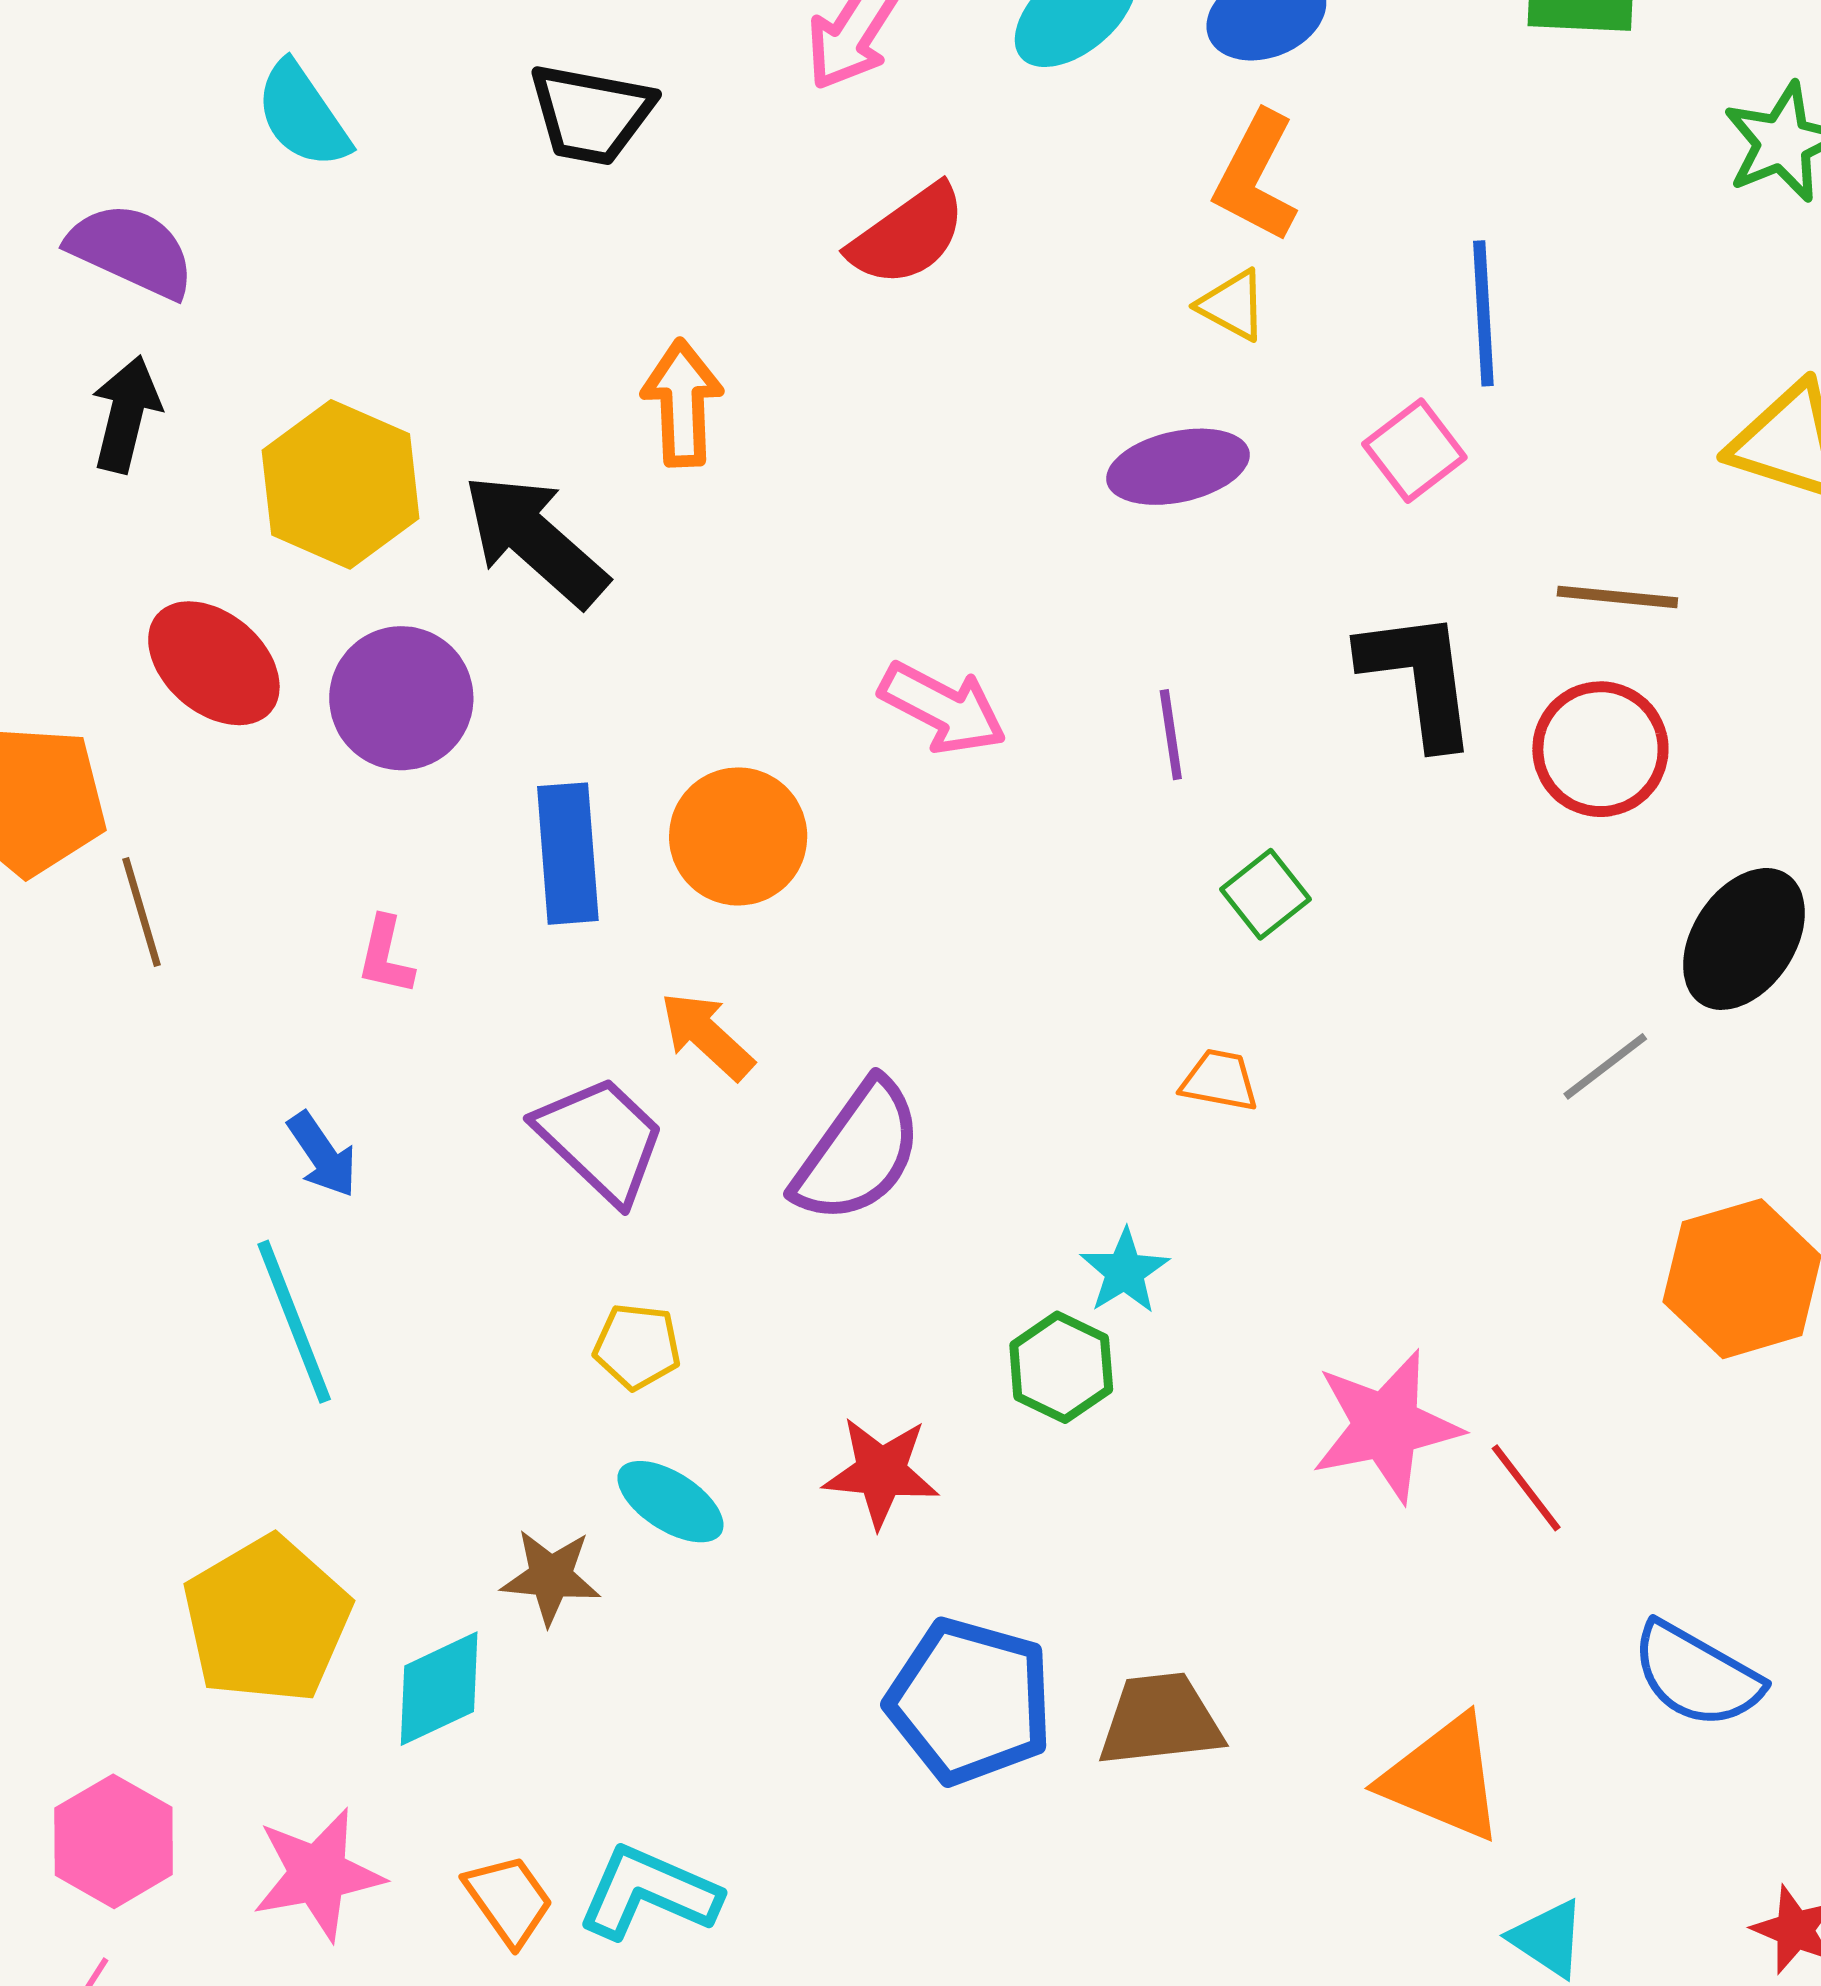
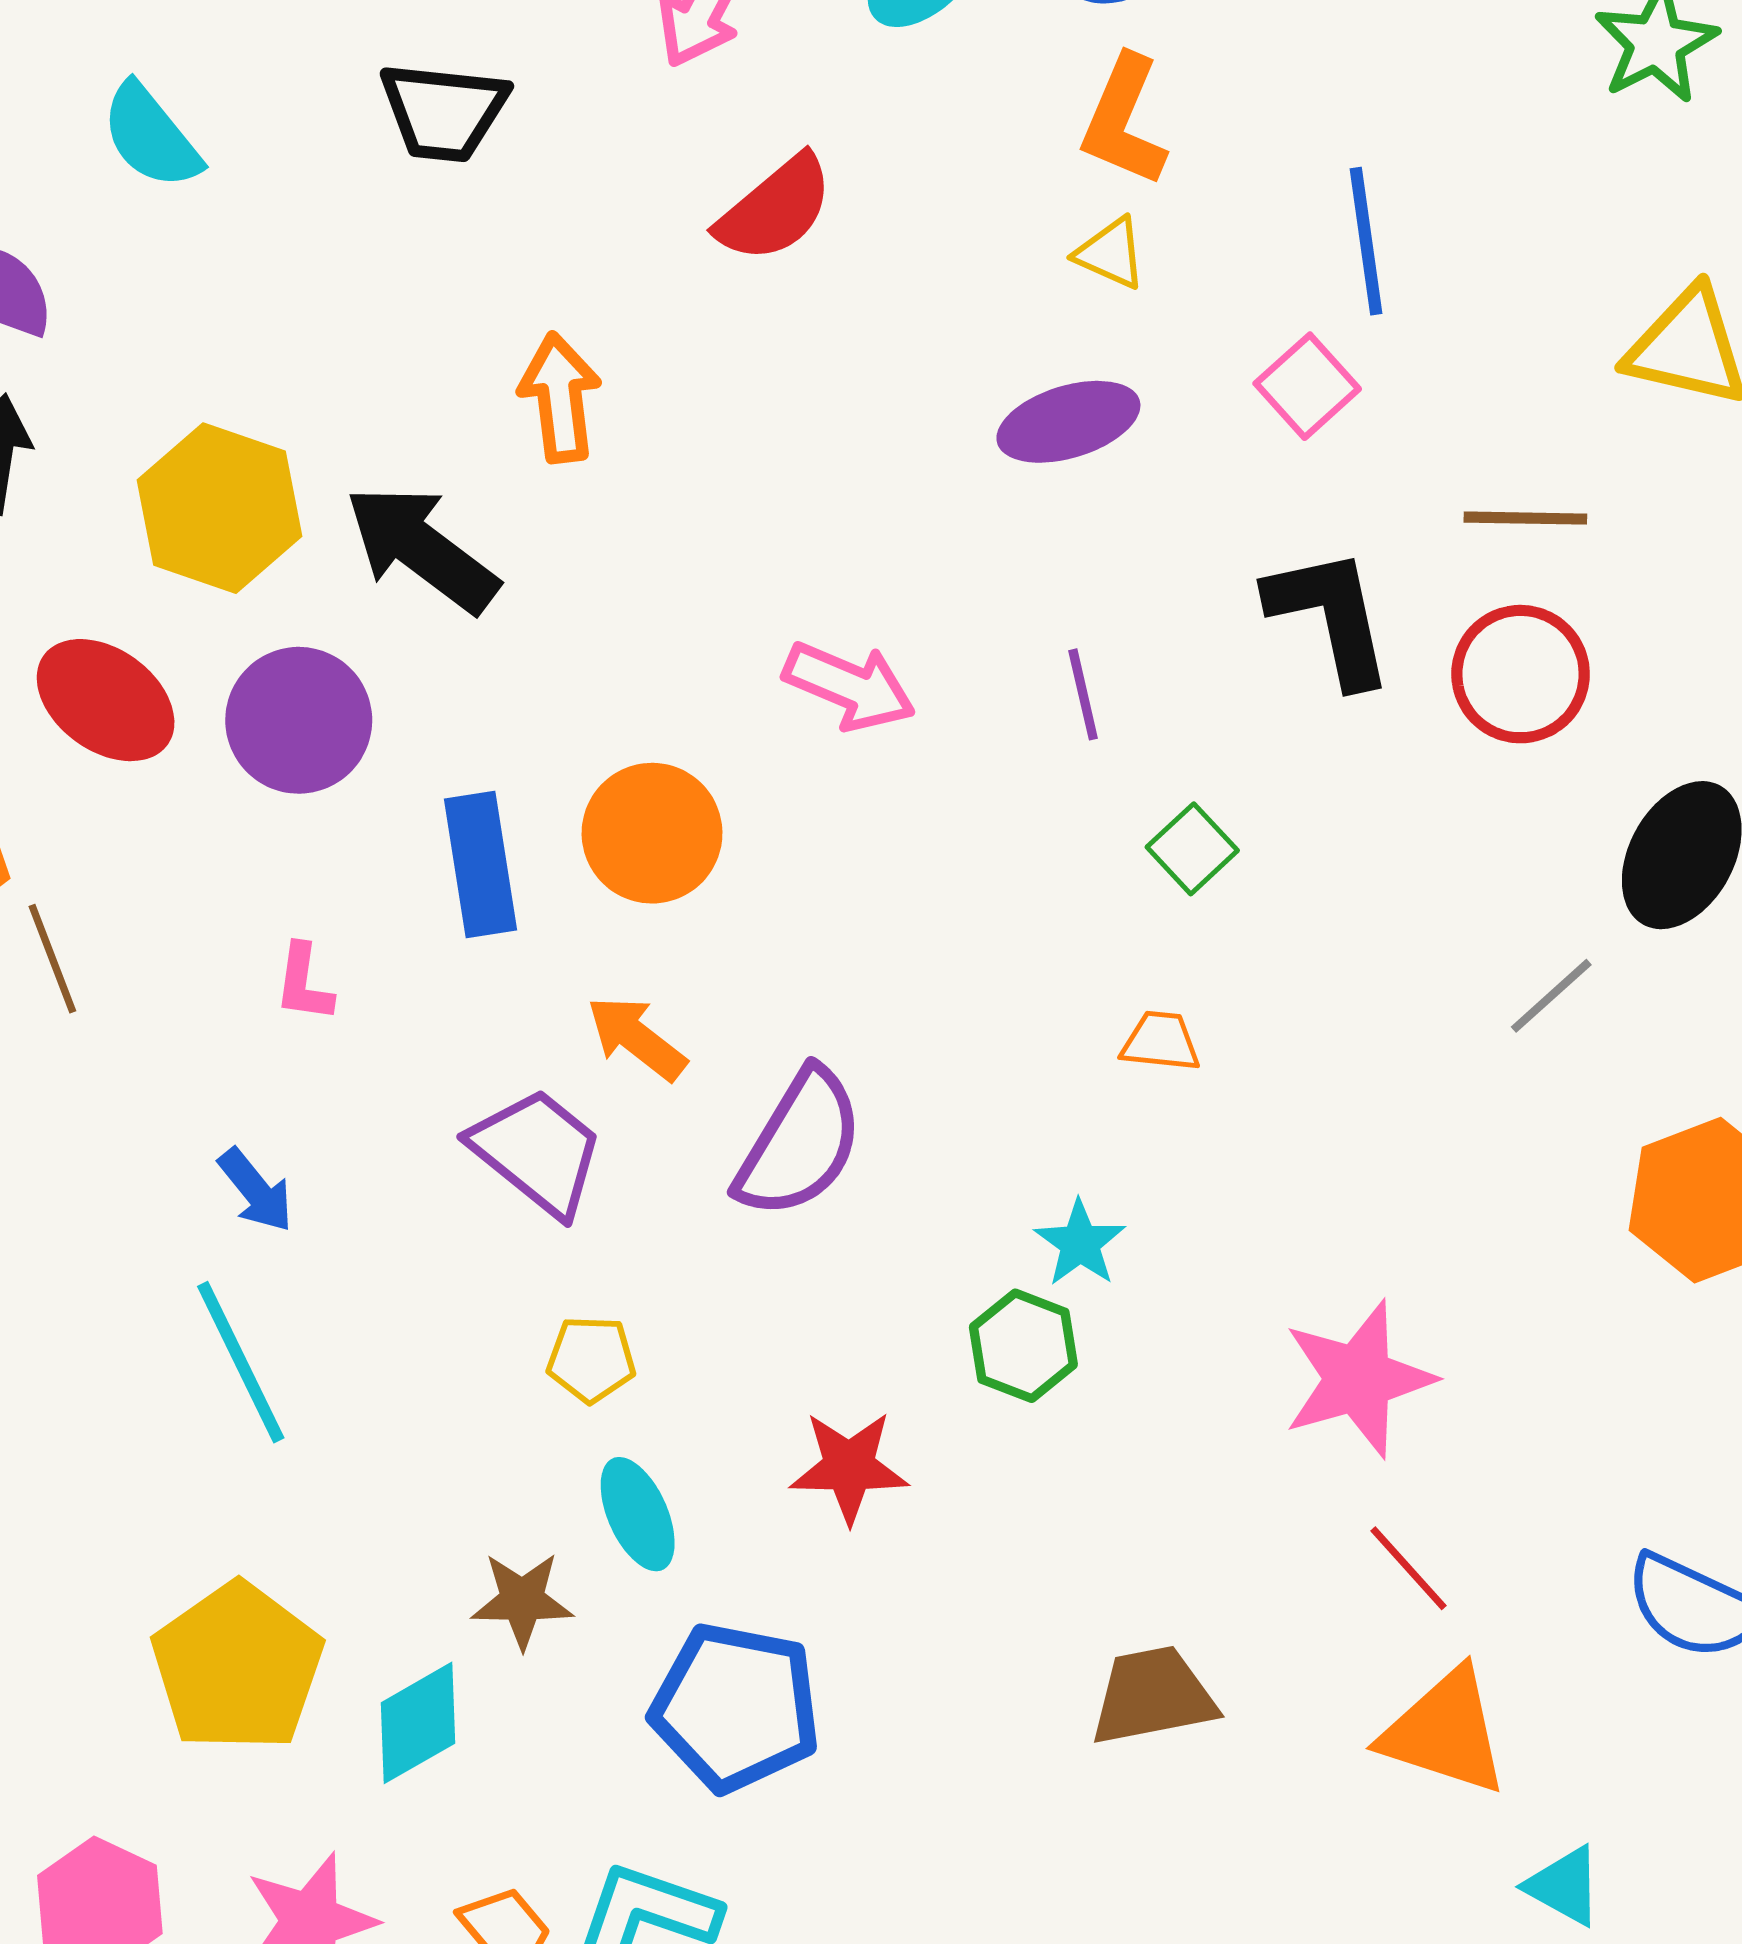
red line: (1526, 1488) -> (1409, 1568), moved
cyan ellipse: (670, 1502) -> (638, 1514), turned 38
blue pentagon: (970, 1701) -> (736, 1707), moved

